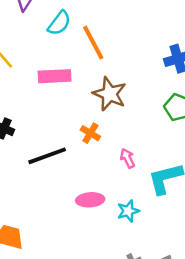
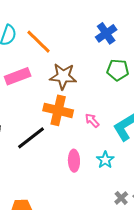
orange cross: (90, 133) -> (58, 110), size x1.8
pink ellipse: (90, 200) -> (74, 161), turned -70

